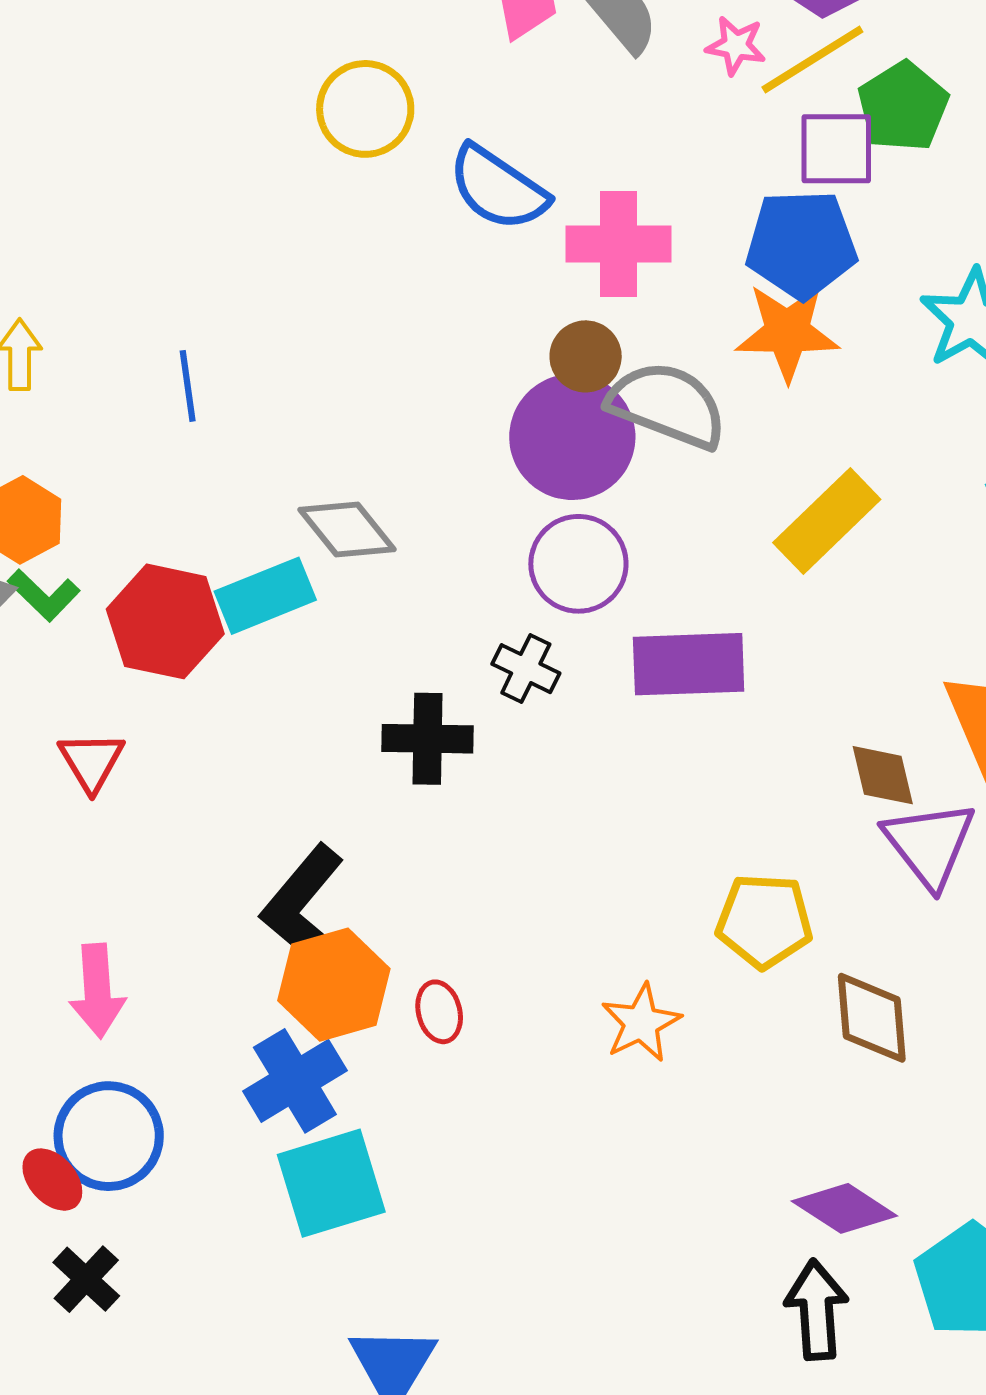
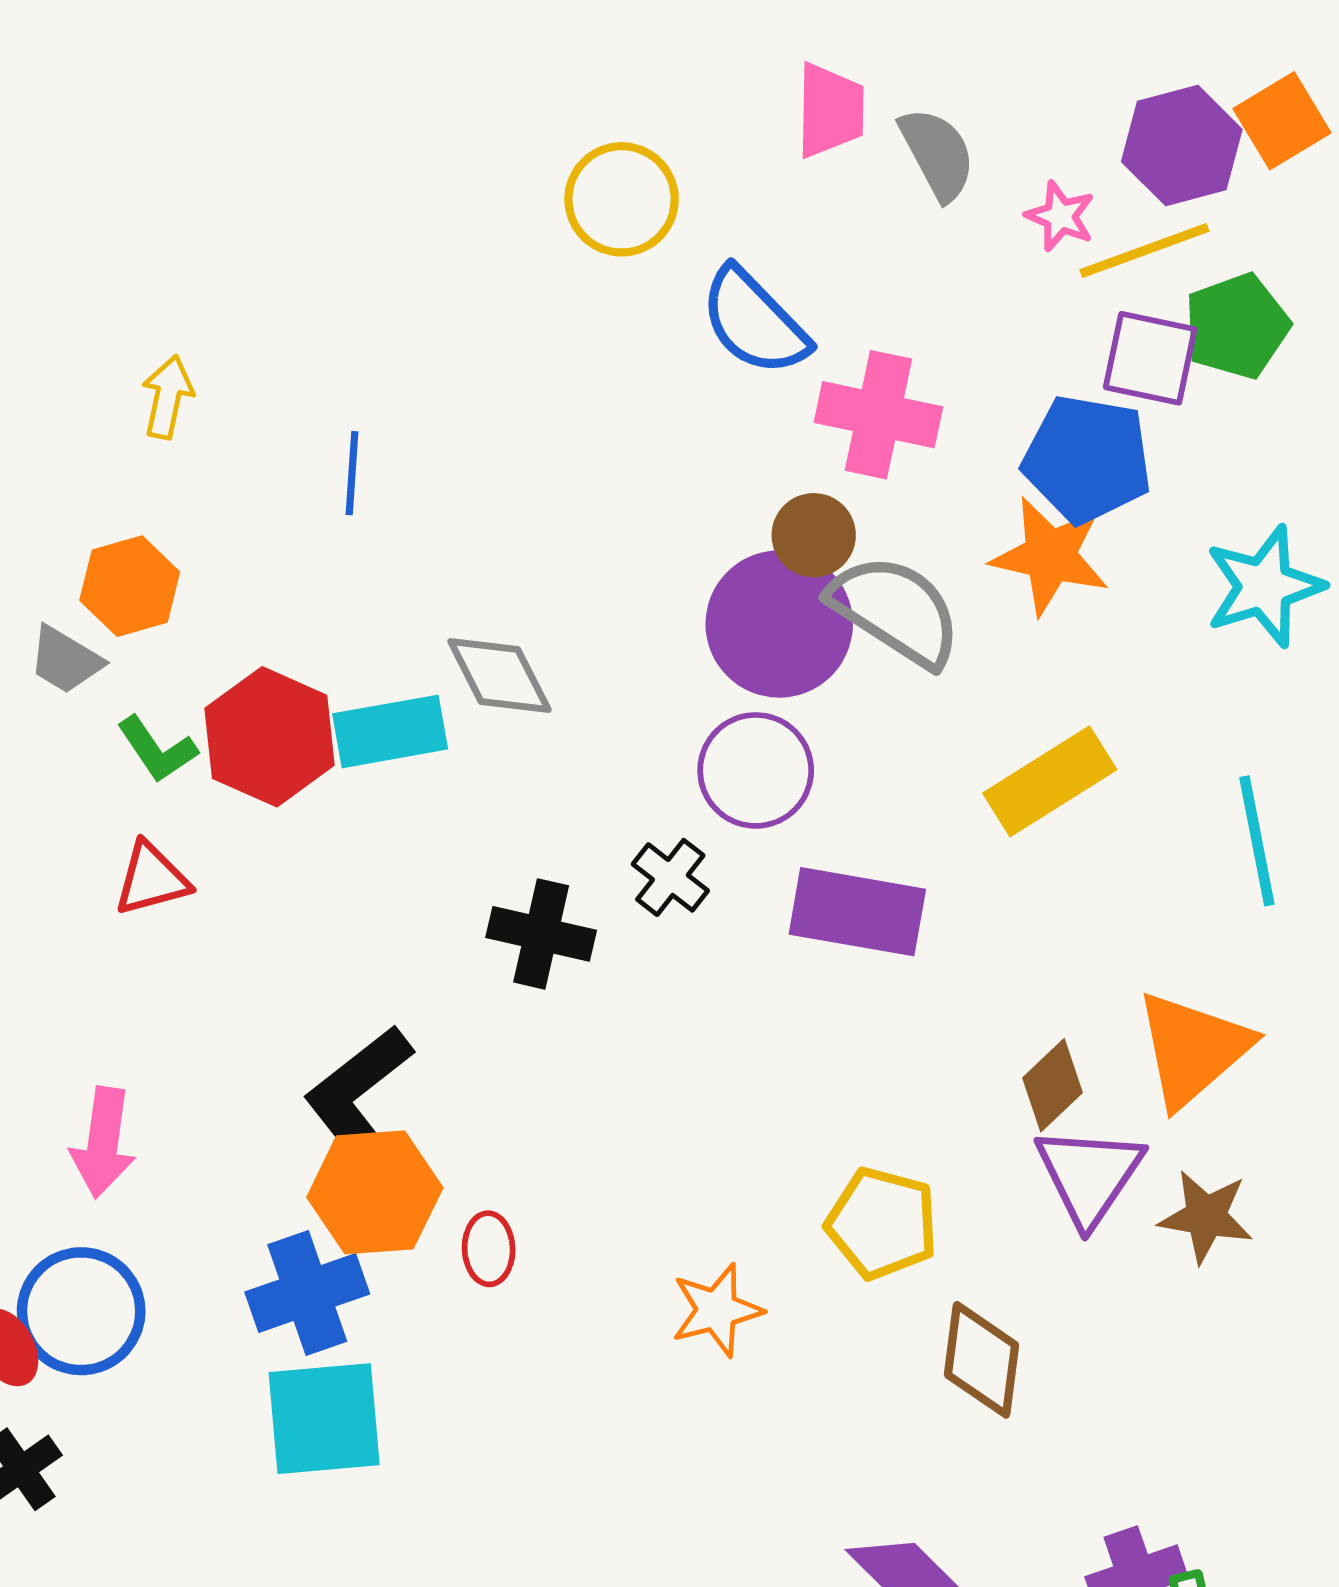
green L-shape: (44, 595) -> (157, 749), moved
red triangle: (91, 761) -> (152, 879), turned 34
brown diamond: (883, 775) -> (1053, 1085), turned 48

